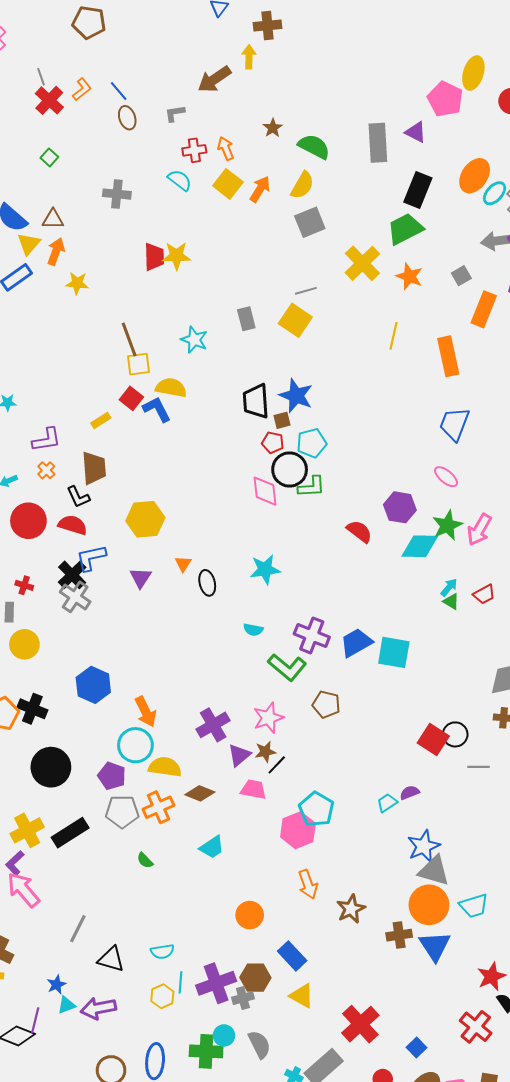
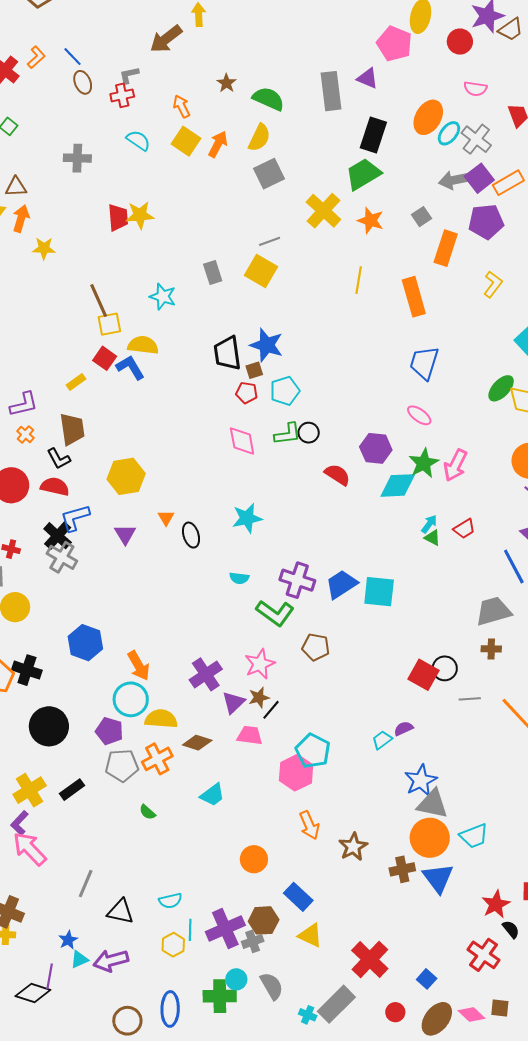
red cross: (194, 150) -> (122, 95), moved
black circle: (290, 470) -> (309, 433), moved, size x0.6
black rectangle: (70, 833) -> (72, 790), size x0.7

